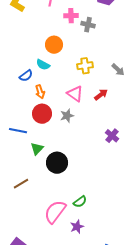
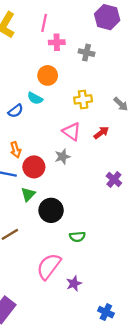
pink cross: (71, 16) -> (57, 42), moved
orange arrow: (40, 92) -> (16, 150), moved
red circle: (42, 114) -> (34, 167), moved
green semicircle: (80, 202) -> (77, 237), moved, turned 32

